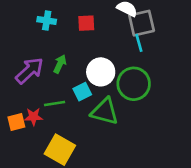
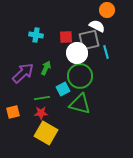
gray square: (142, 23) -> (89, 40), moved
white circle: (101, 72) -> (77, 53), moved
green circle: (134, 84) -> (80, 76), moved
red star: (33, 117) -> (41, 113), moved

